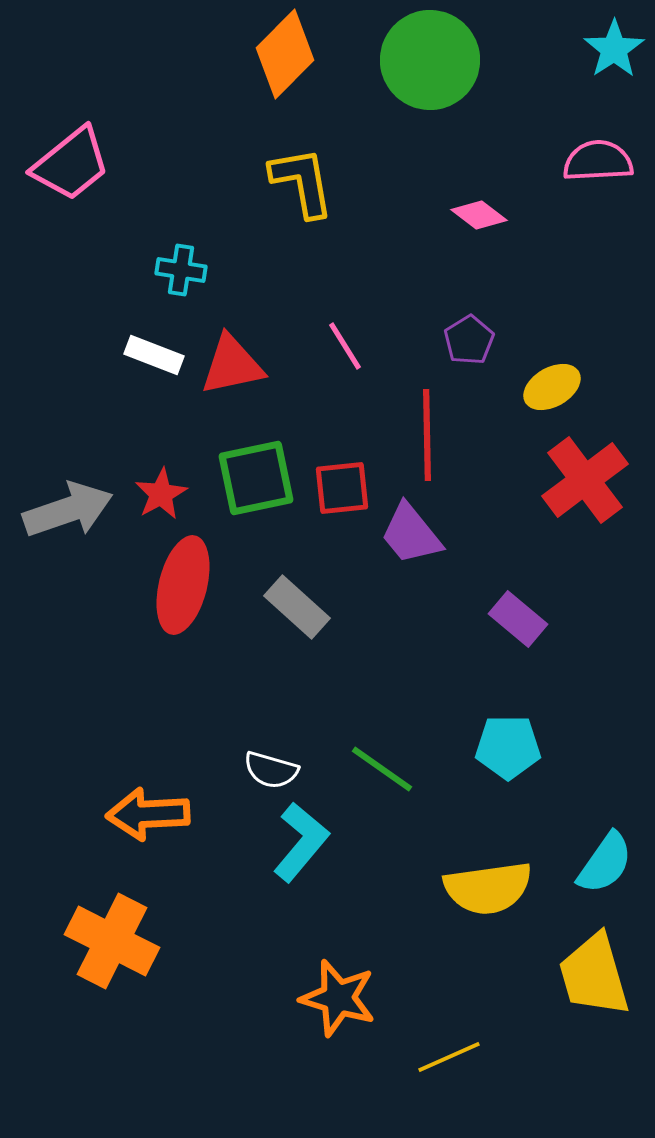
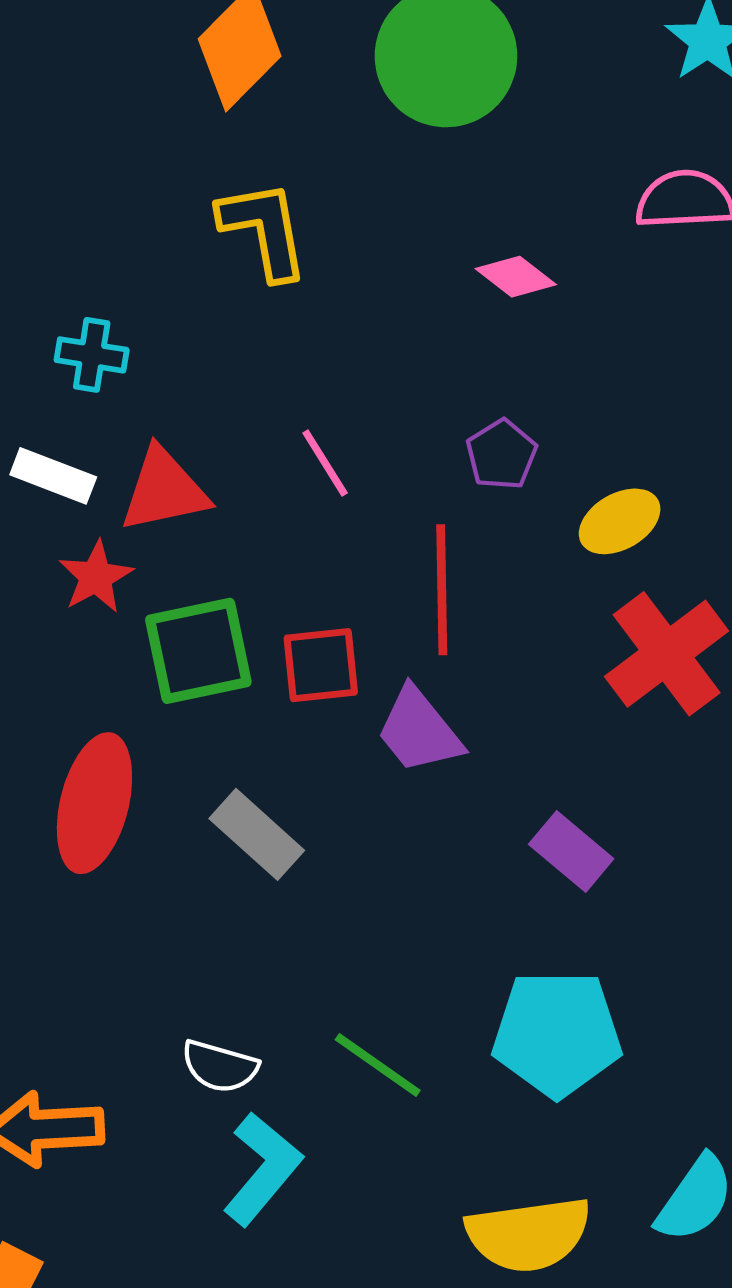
red star: (161, 494) -> (96, 577), moved
cyan pentagon: (508, 747) -> (557, 1034), size x1.4

